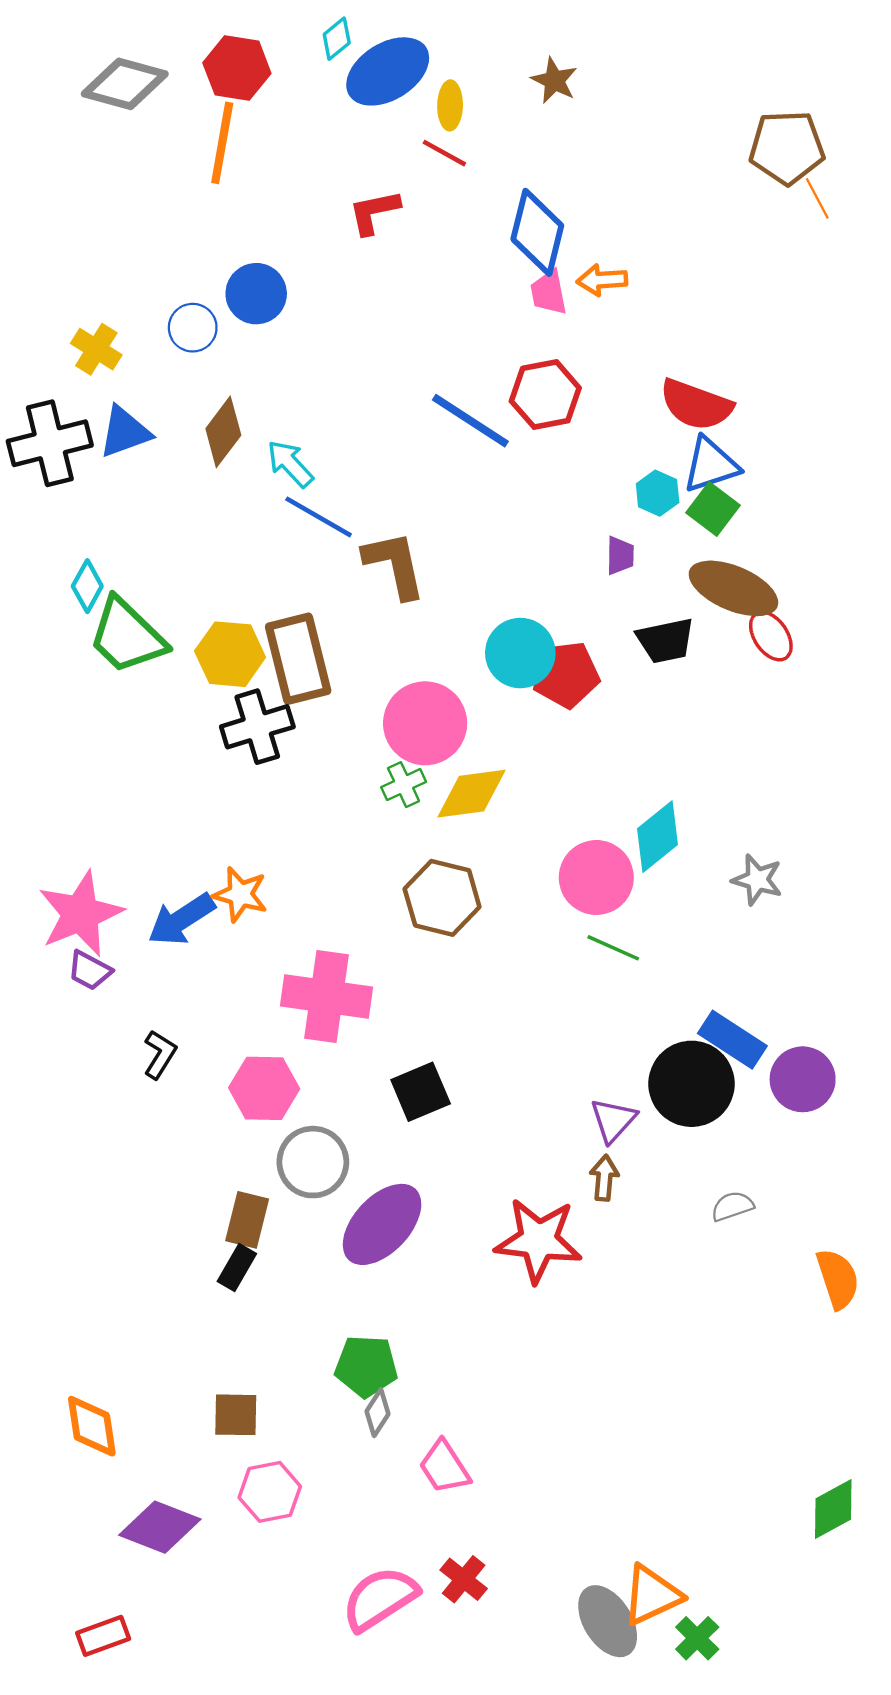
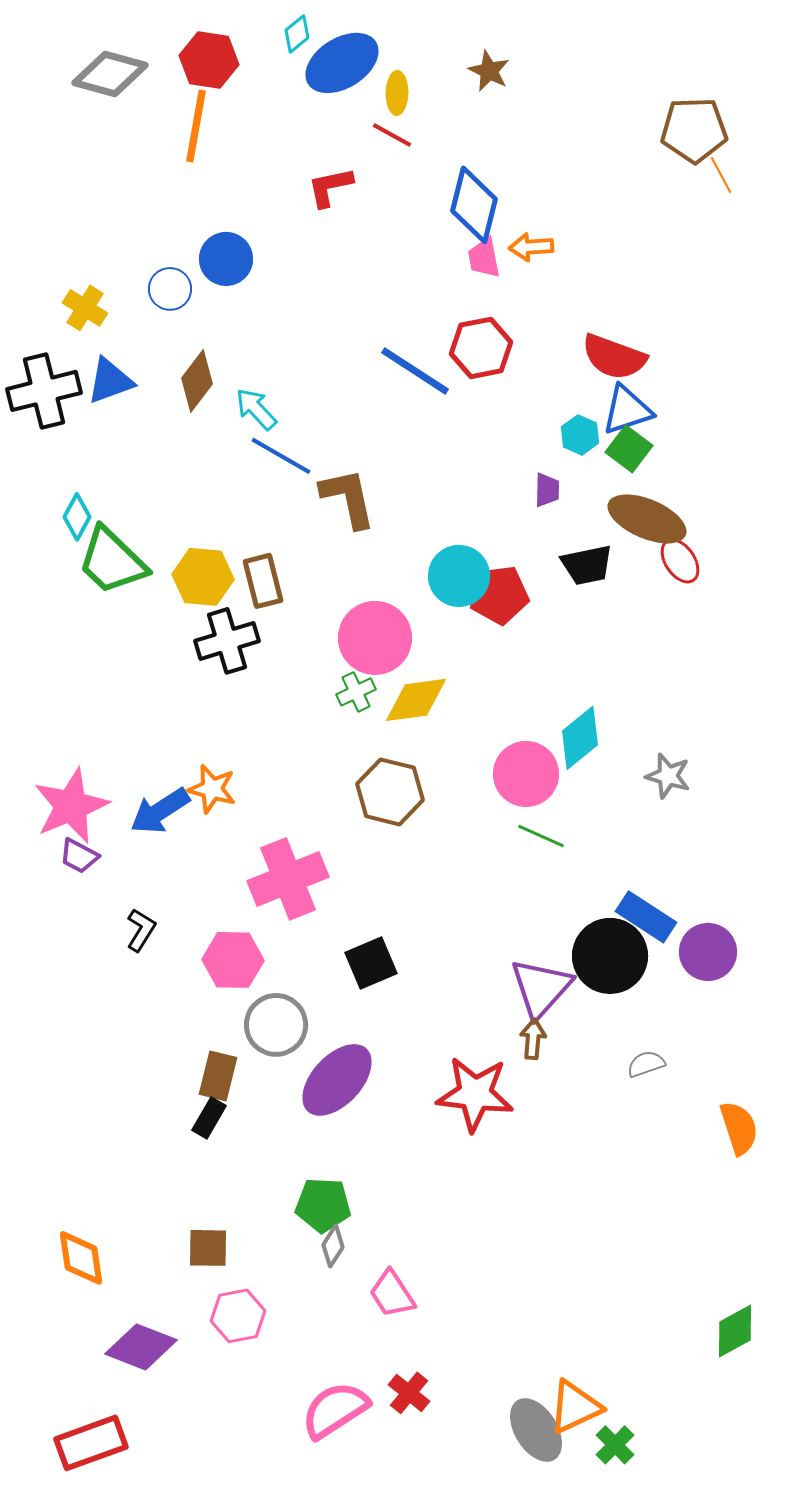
brown rectangle: (298, 659) -> (263, 581), size x0.7
pink cross: (326, 997) -> (288, 879), turned -30
purple triangle: (613, 1120) -> (541, 988), size x1.5
red rectangle: (103, 1636) -> (91, 1443), size x1.5

